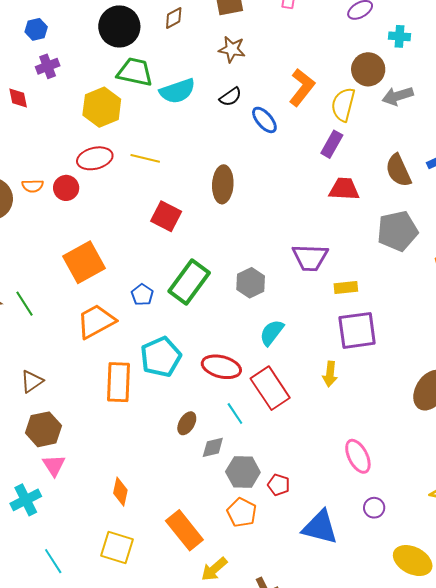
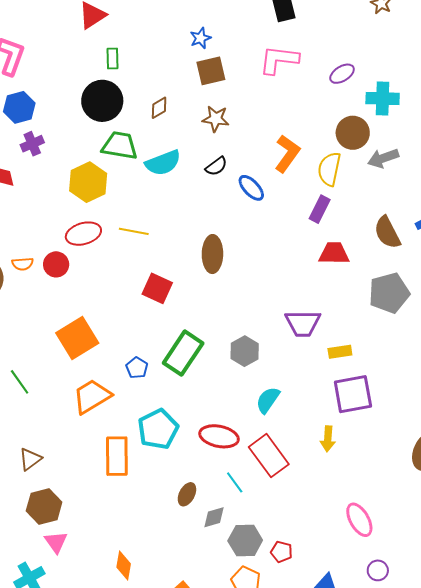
brown diamond: (174, 18) -> (159, 108), moved
blue hexagon: (36, 29) -> (19, 107), size x1.4
cyan cross: (399, 36) -> (383, 98), size x1.5

